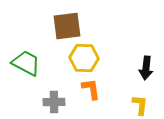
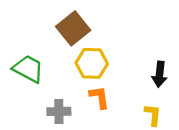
brown square: (67, 26) -> (73, 28), turned -32

